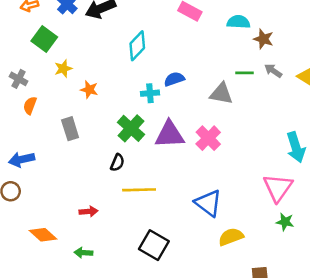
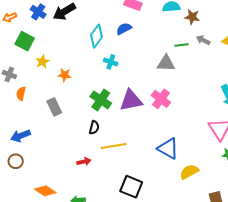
blue semicircle: (174, 79) -> (124, 29), moved
cyan cross: (150, 93) -> (111, 62), moved, turned 32
red arrow: (88, 211) -> (84, 162), moved

